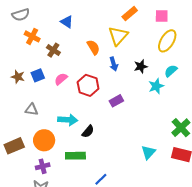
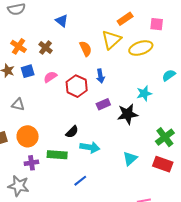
orange cross: (32, 36) -> (19, 46), moved
yellow ellipse: (167, 41) -> (141, 48), moved, turned 35
blue arrow: (114, 64) -> (100, 76), moved
black star: (141, 66) -> (128, 114), moved, size x1.5
cyan semicircle: (171, 71) -> (169, 75), moved
cyan arrow: (68, 120) -> (90, 147), moved
purple cross: (43, 166) -> (31, 163), moved

